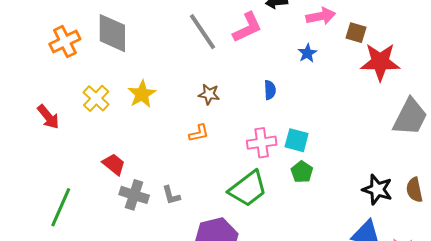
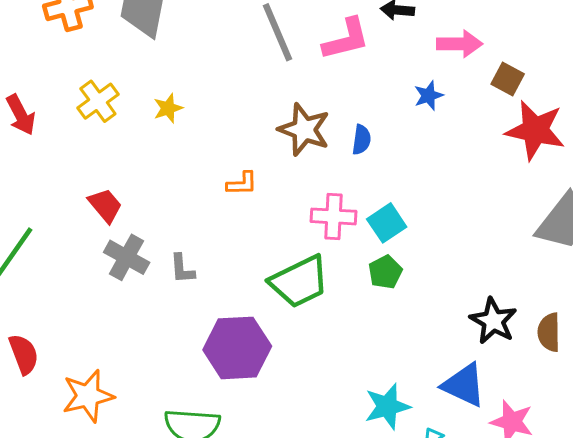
yellow star: (142, 94) -> (168, 108), size x0.7
brown star: (209, 94) -> (304, 130), moved, size x1.6
cyan square: (297, 140) -> (387, 223), turned 30

